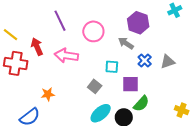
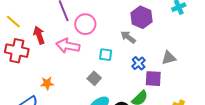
pink circle: (93, 31) -> (85, 24), moved
blue cross: (145, 60) -> (139, 63), moved
cyan square: (112, 67) -> (106, 55), moved
purple square: (130, 84) -> (153, 79), moved

